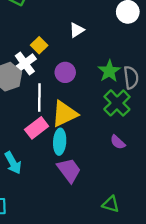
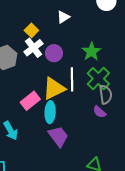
white cross: (25, 64) -> (33, 48), moved
gray semicircle: (131, 78) -> (106, 94), moved
white line: (39, 97) -> (72, 79), moved

